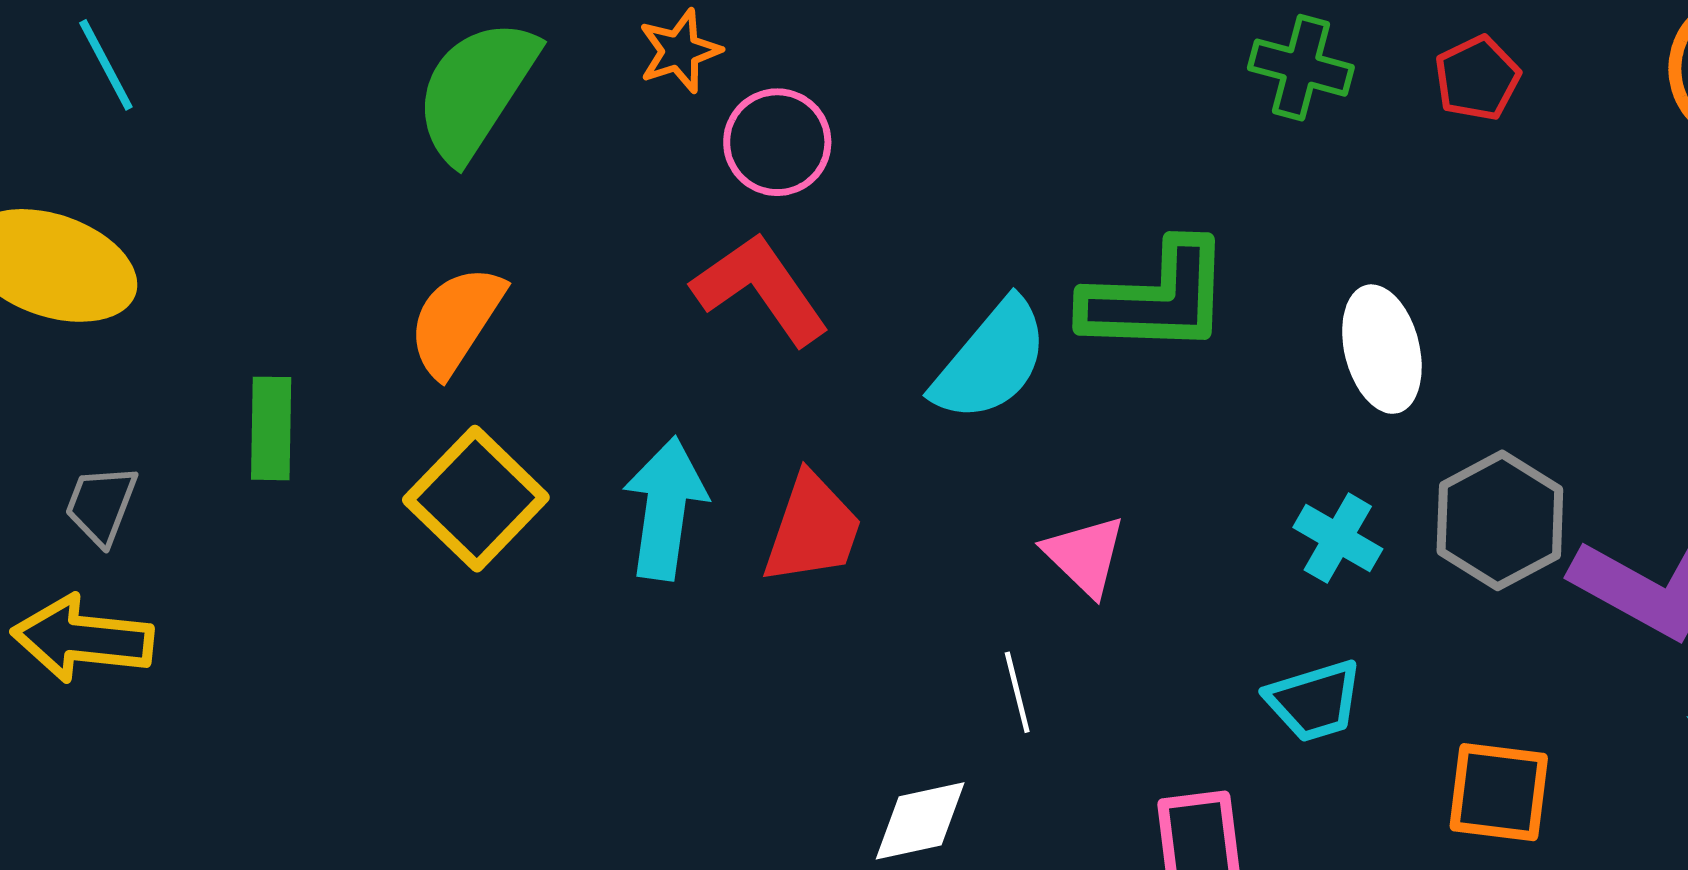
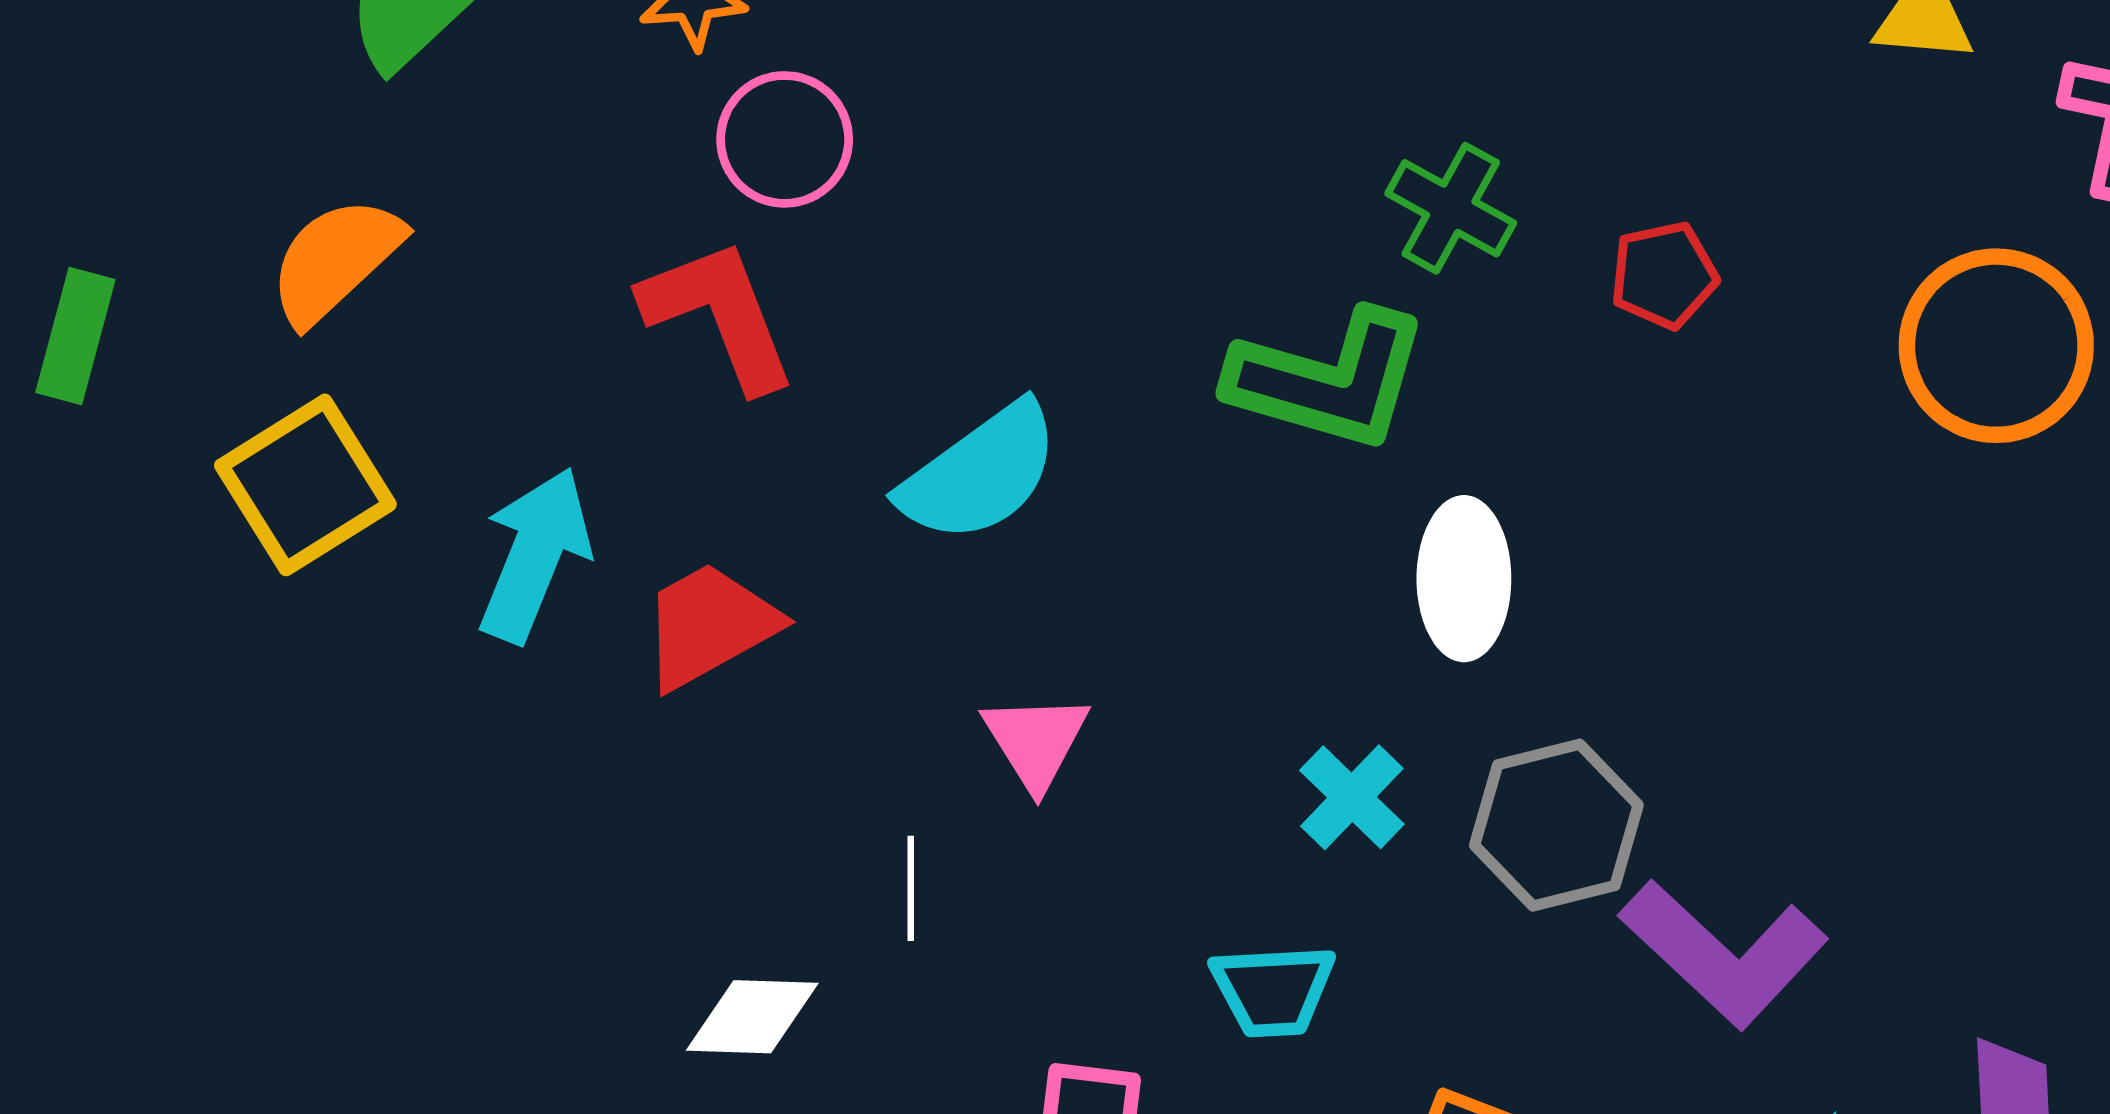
green L-shape: (1157, 298) -> (1328, 380), moved
red trapezoid: (812, 529) -> (709, 625), turned -152

